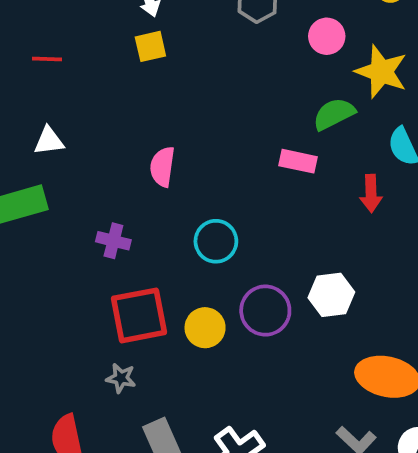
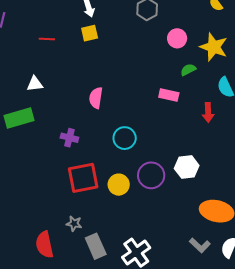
pink circle: (327, 36) -> (177, 38), moved
red line: (47, 59) -> (47, 39), moved
green semicircle: (334, 114) -> (188, 70), size x0.7
gray star: (121, 378) -> (74, 224), moved

